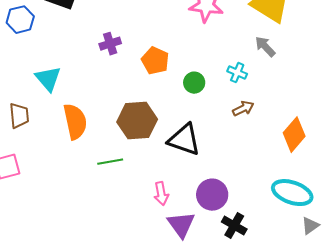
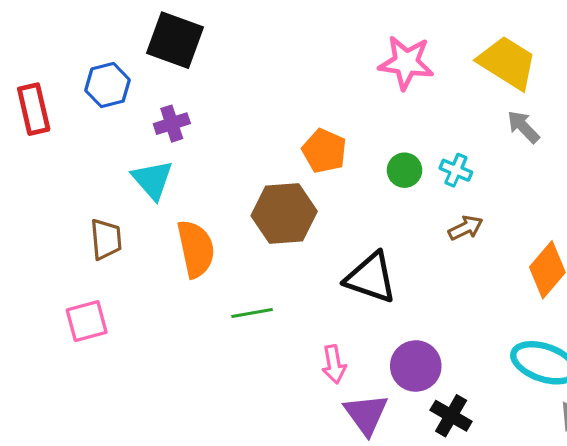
purple cross: (110, 44) -> (172, 124), moved
gray arrow: (265, 47) -> (523, 127), moved
green circle: (194, 83) -> (405, 170), moved
brown hexagon: (137, 121) -> (284, 213), moved

